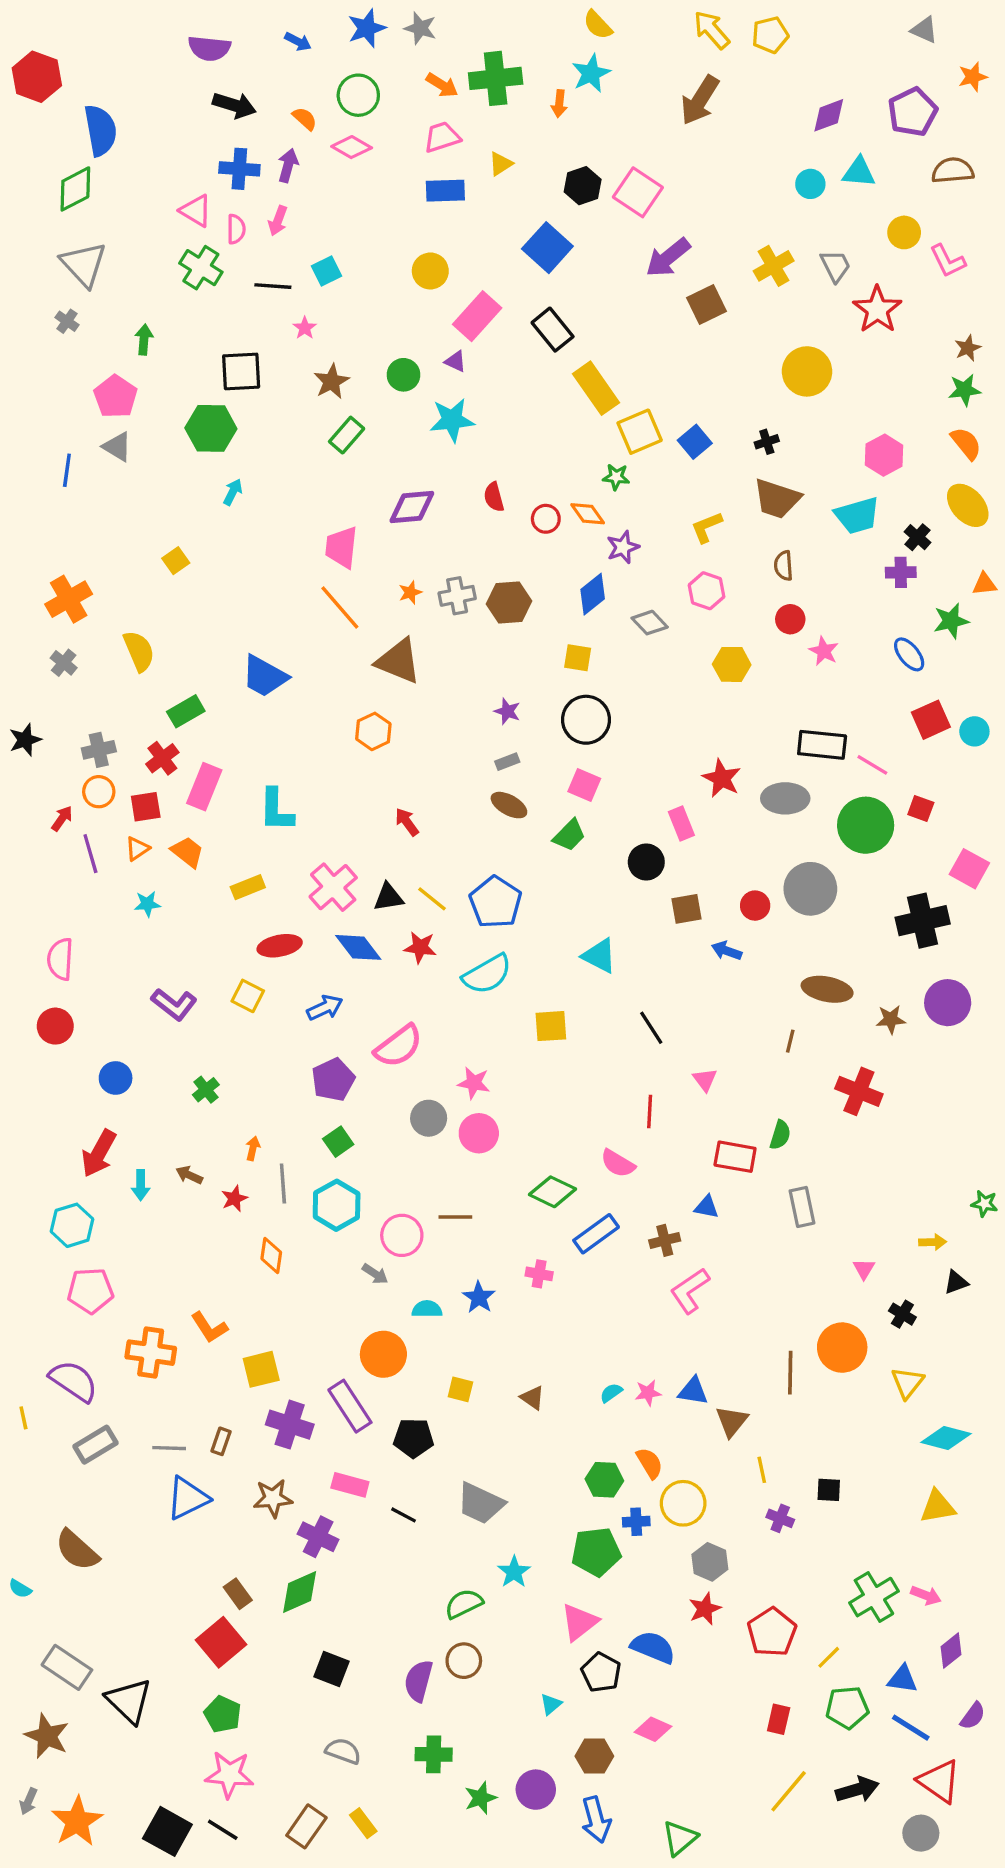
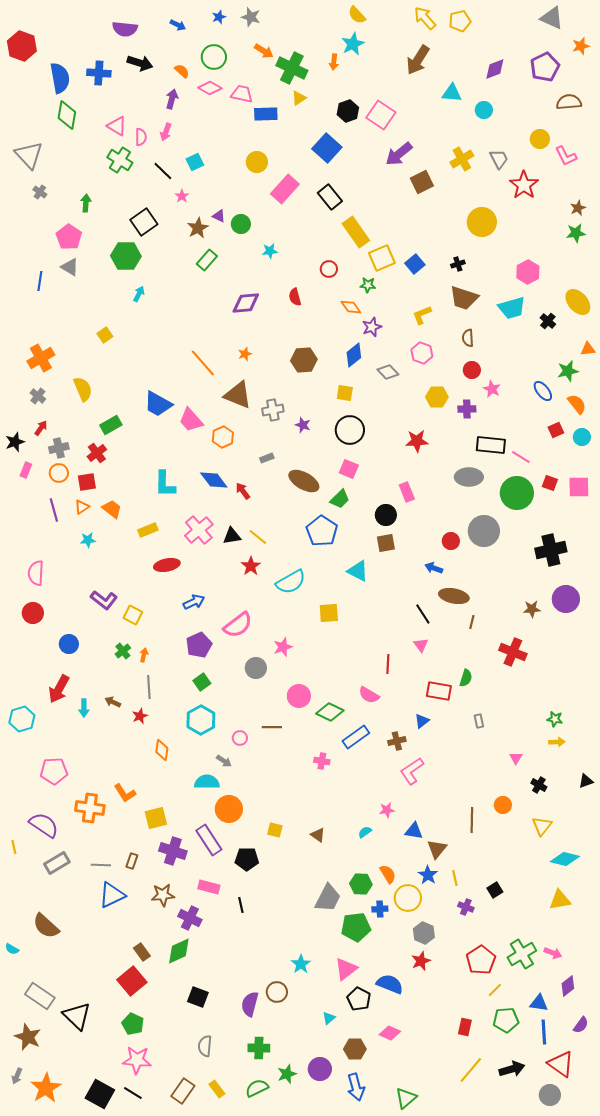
blue star: (367, 28) -> (219, 17), size x0.6
gray triangle: (924, 30) -> (552, 18), size x1.4
green cross: (496, 78) -> (292, 68), moved, turned 32
pink trapezoid: (442, 137) -> (242, 94), moved, turned 30
blue cross: (239, 169) -> (99, 73), moved
cyan triangle: (859, 172) -> (452, 93), moved
green diamond: (75, 189) -> (67, 115), moved, turned -52
gray triangle: (84, 264) -> (29, 155), moved
black line: (273, 286) -> (163, 171), turned 40
purple triangle: (455, 361) -> (219, 216), moved
black square: (241, 371) -> (144, 222), turned -32
cyan star: (452, 420) -> (270, 251), size x0.6
orange semicircle: (966, 443) -> (577, 404), moved
red circle: (546, 519) -> (329, 269), moved
pink trapezoid: (342, 547) -> (191, 420), moved, turned -48
purple cross: (901, 572) -> (467, 409), moved
gray cross: (457, 596) -> (273, 410), moved
red square: (931, 720) -> (556, 430), size x0.7
gray rectangle: (507, 762) -> (267, 458), moved
red star: (722, 778) -> (417, 441), moved, turned -30
pink rectangle: (204, 787) -> (26, 470), moved, size x0.6
brown ellipse: (509, 805) -> (304, 481), size x1.4
red arrow: (62, 818) -> (41, 428), moved
pink square: (969, 869) -> (579, 487), moved, turned -30
blue pentagon: (496, 902) -> (322, 531), moved
brown square: (686, 909) -> (386, 543), moved
blue diamond: (358, 947) -> (214, 480), moved
red star: (420, 947) -> (251, 566), turned 30
brown ellipse: (827, 989) -> (454, 596), moved
yellow square: (248, 996) -> (133, 615), moved
black line: (651, 1028) -> (423, 614), moved
pink star: (474, 1083) -> (283, 647), turned -30
pink circle: (479, 1133) -> (299, 696), moved
orange arrow: (253, 1148) -> (144, 655), moved
gray line: (283, 1183) -> (149, 687), moved
green star: (984, 1204) -> (555, 719), moved
blue triangle: (707, 1207) -> (422, 721), turned -49
gray rectangle: (802, 1207) -> (479, 721), size x0.6
cyan hexagon: (72, 1225) -> (22, 719), moved
pink circle: (402, 1235) -> (240, 738), size x0.6
black triangle: (956, 1282) -> (586, 781), moved
blue star: (479, 1297) -> (428, 875), moved
cyan semicircle: (427, 1309) -> (207, 782), moved, size x1.4
orange circle: (842, 1348) -> (503, 805), size x0.6
pink star: (648, 1393) -> (387, 810), moved
black square: (829, 1490) -> (495, 890), turned -35
gray trapezoid: (481, 1503) -> (328, 898), moved, turned -88
black line: (403, 1515) -> (241, 905), turned 49
cyan star: (514, 1572) -> (301, 964), moved
green semicircle: (464, 1604) -> (257, 1088), moved
red pentagon: (772, 1632) -> (481, 960), moved
blue line: (911, 1728) -> (544, 1032), turned 55
gray semicircle: (343, 1751) -> (205, 1046), turned -105

